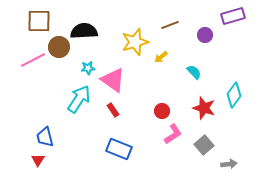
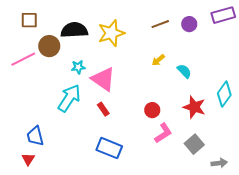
brown square: (39, 21) -> (29, 20), size x0.7
purple circle: (205, 35) -> (189, 24), moved
yellow star: (135, 42) -> (111, 33), moved
yellow arrow: (161, 57) -> (158, 60), moved

